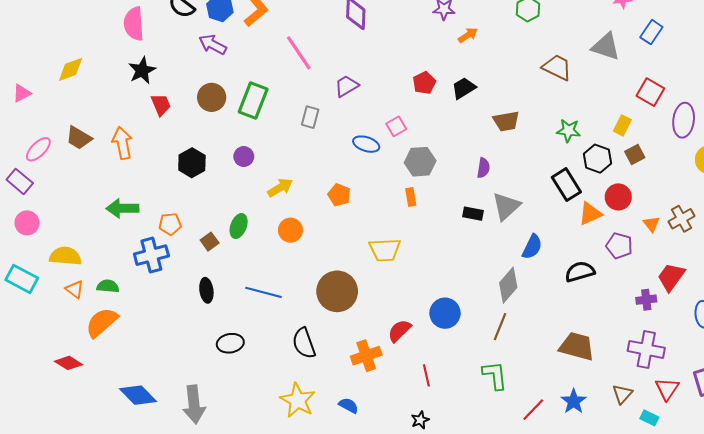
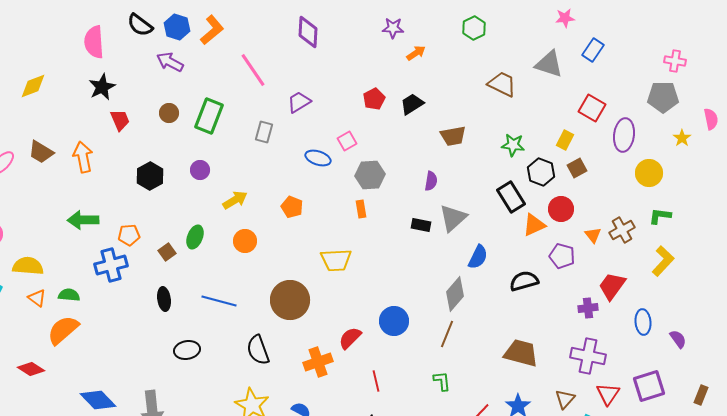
brown circle: (212, 97) -> (169, 113), size x0.7
green L-shape: (495, 375) -> (442, 381), size x0.7

